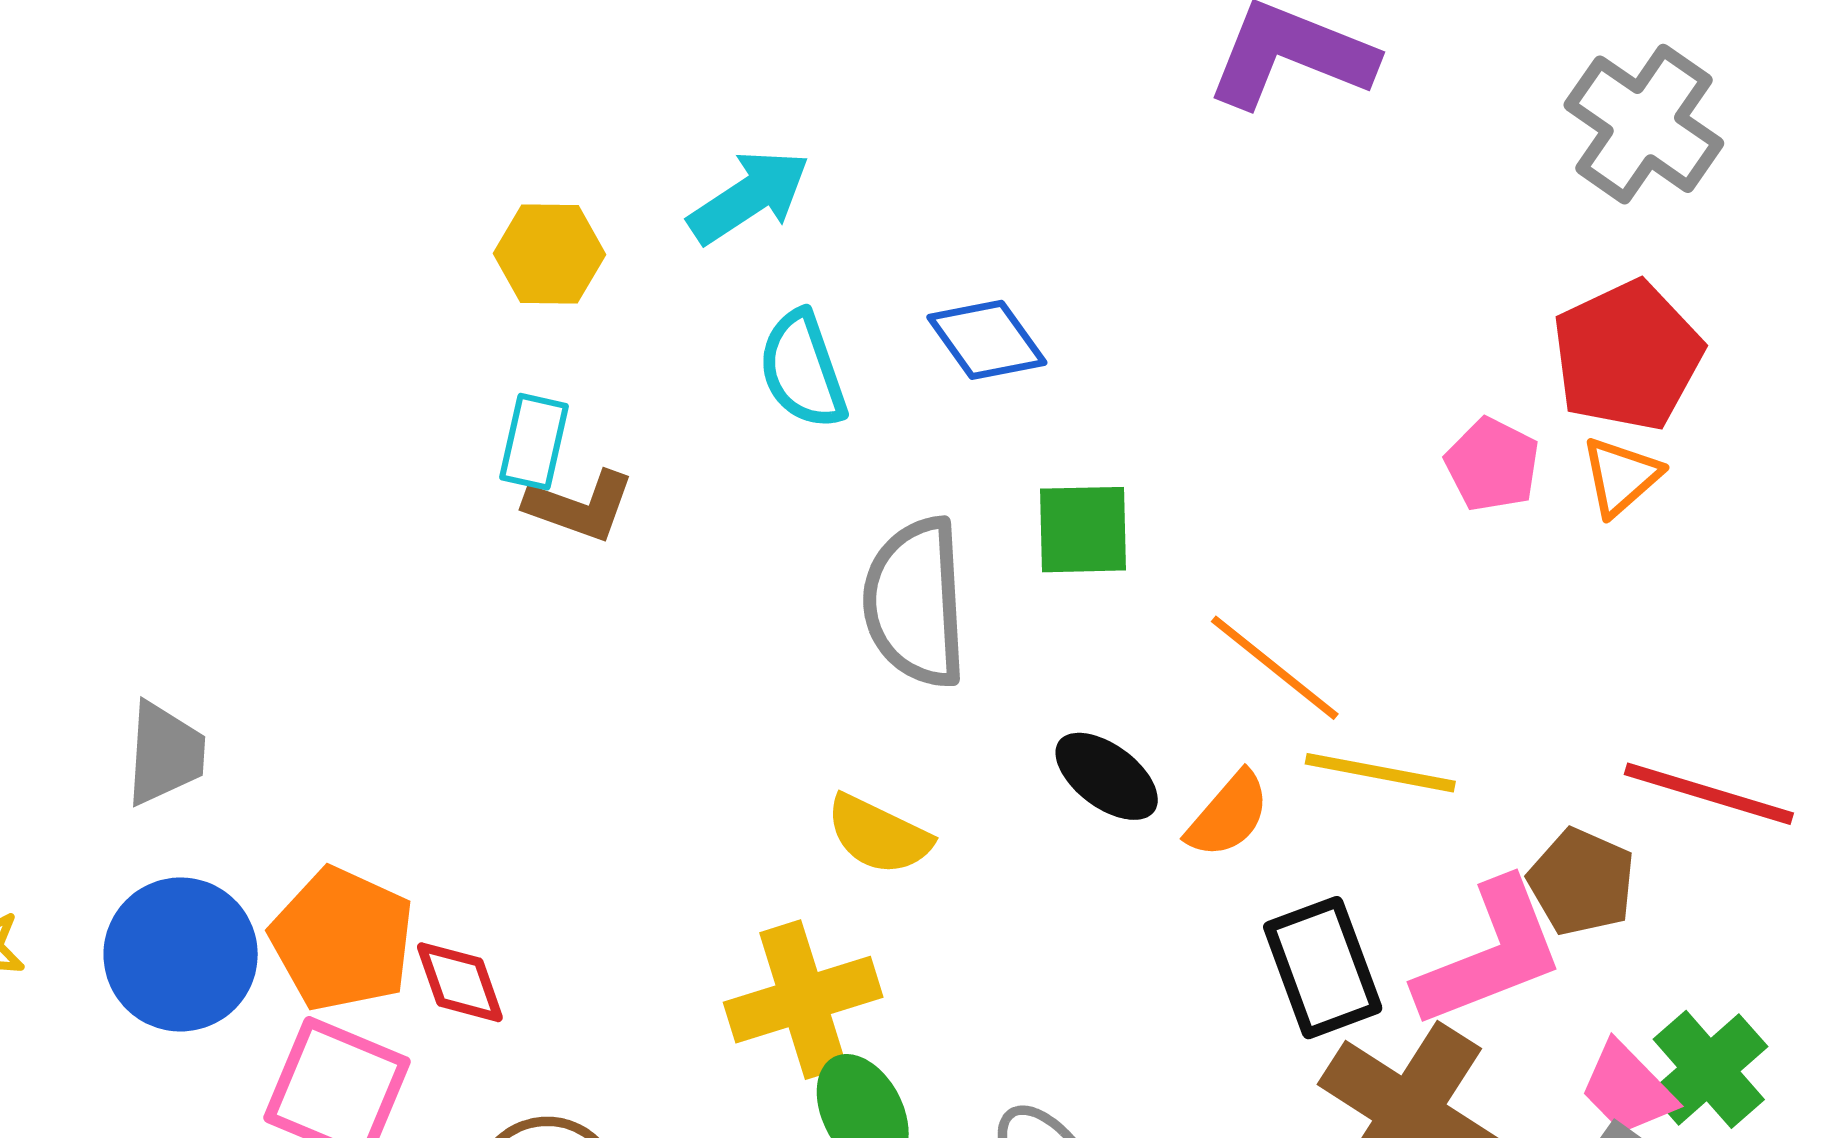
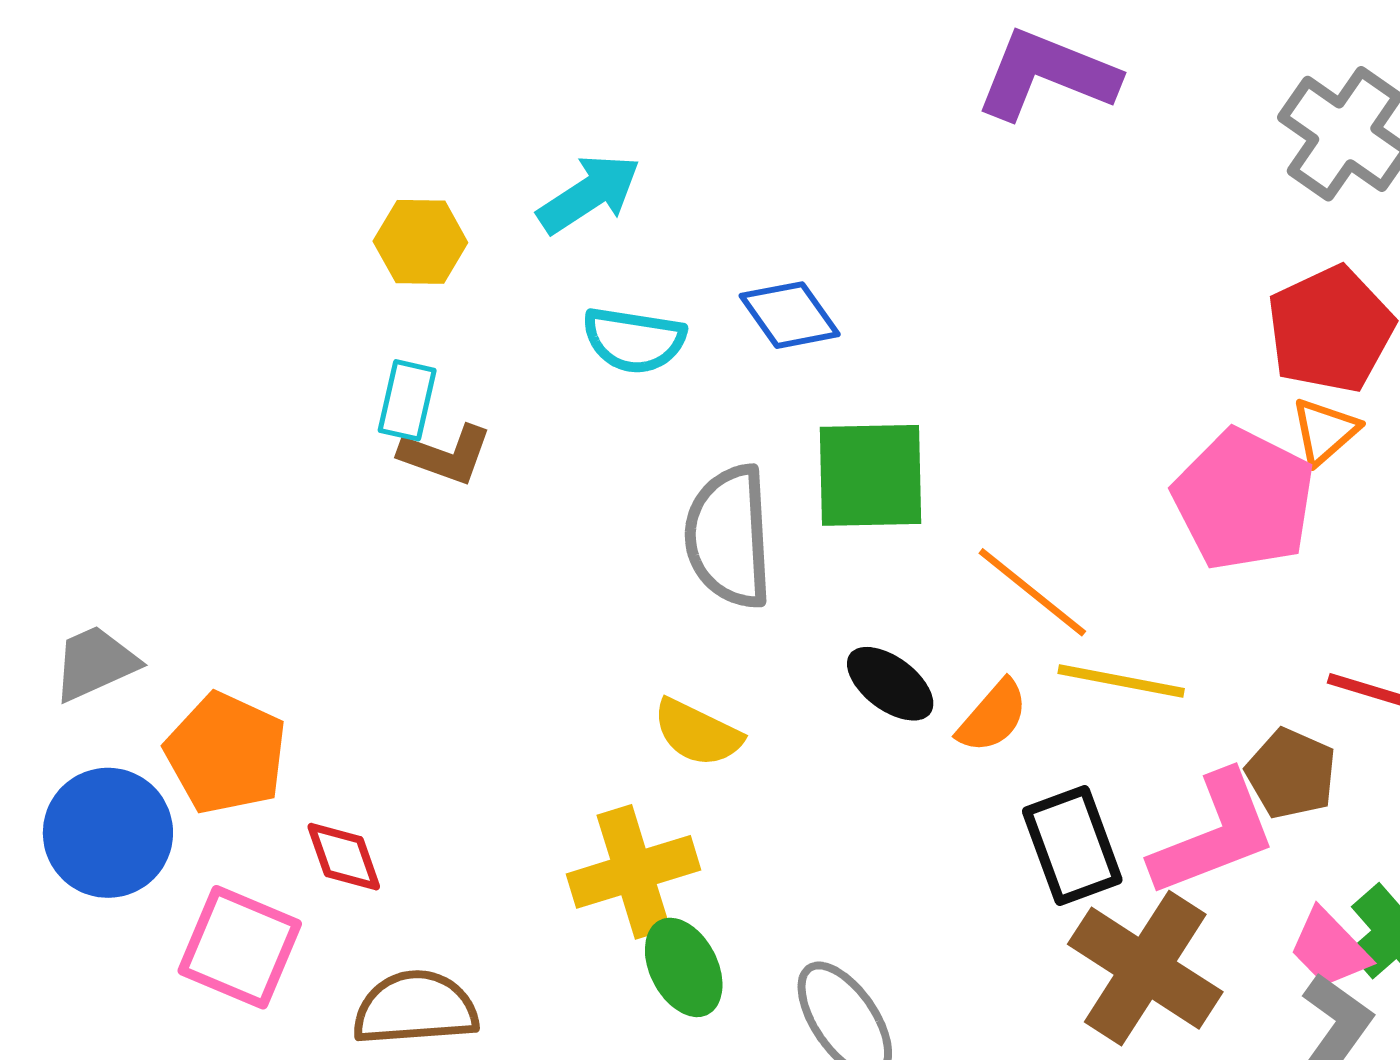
cyan semicircle: (803, 370) -> (634, 340), turned -62
pink pentagon: (1492, 465) -> (1244, 500), moved, size x1.8
green square: (1083, 530) -> (871, 475), size x1.4
gray trapezoid: (165, 754) -> (95, 663), turned -118
orange pentagon: (342, 939) -> (226, 753), moved

